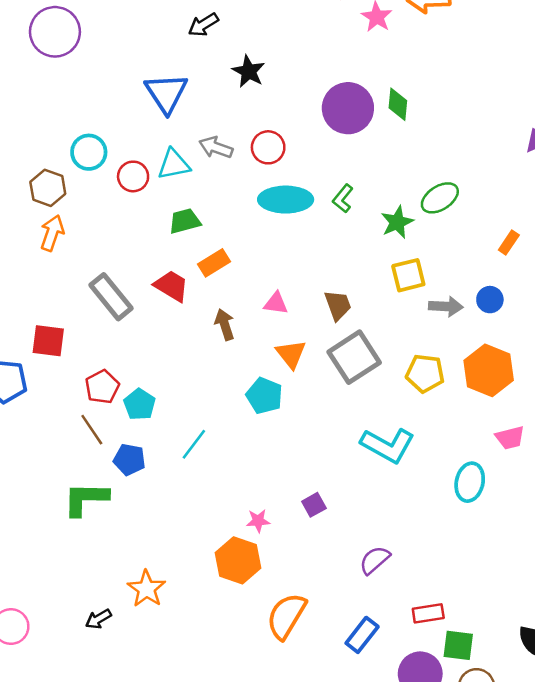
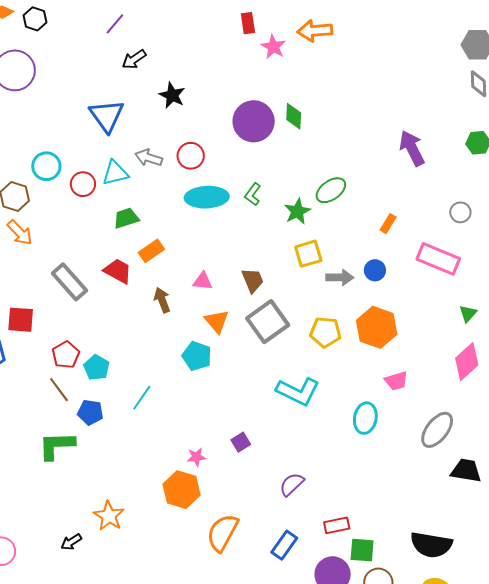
orange arrow: (52, 233) -> (20, 233), turned 120

